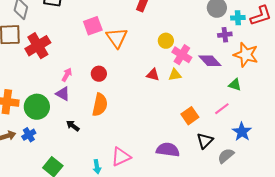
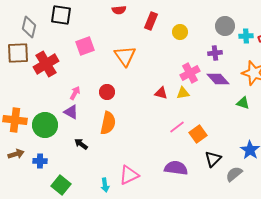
pink square: (93, 26) -> (85, 46), moved
purple cross: (225, 35) -> (215, 53), moved
yellow circle: (166, 41) -> (180, 32), moved
pink cross: (182, 55) -> (190, 73), turned 30
pink line: (222, 109) -> (177, 127), moved
blue cross: (29, 135) -> (40, 161), moved, turned 32

